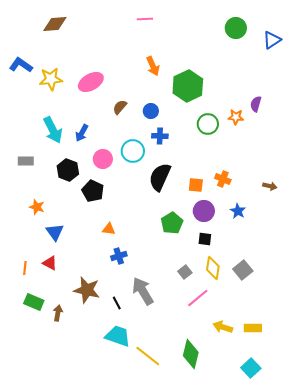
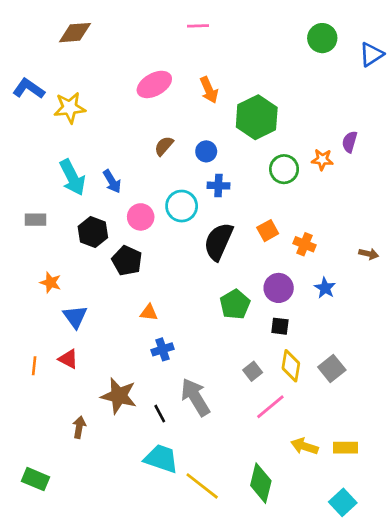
pink ellipse: (91, 82) -> (154, 84), moved
blue arrow: (82, 133) -> (112, 181), turned -60
orange square: (196, 185) -> (268, 231), moved, turned -35
green rectangle: (34, 302) -> (36, 479), moved

